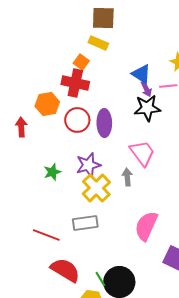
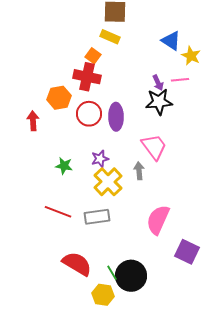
blue triangle: (141, 74) -> (171, 41), moved
purple star: (88, 165) -> (100, 159), size x0.7
green star: (52, 172) -> (64, 166), turned 30
red line: (46, 235) -> (58, 212), moved

